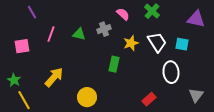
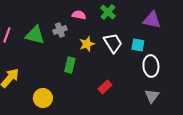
pink semicircle: (123, 14) -> (79, 15), turned -32
green triangle: (79, 34) -> (35, 35), size x1.5
white ellipse: (171, 72) -> (151, 66), moved
red rectangle: (149, 99) -> (105, 87), moved

